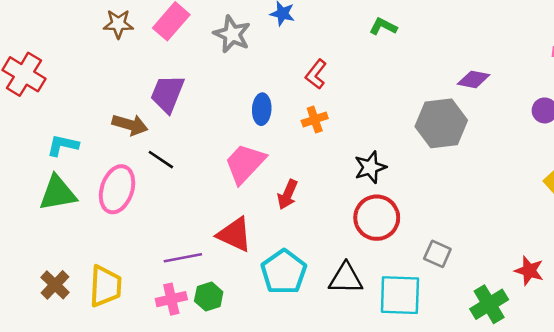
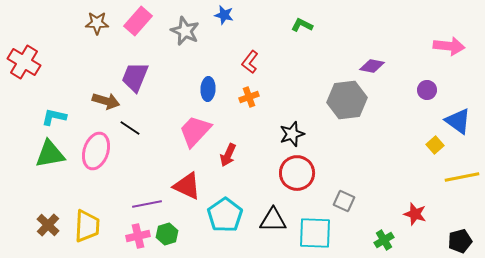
green cross: (489, 304) -> (384, 240), size x0.7

